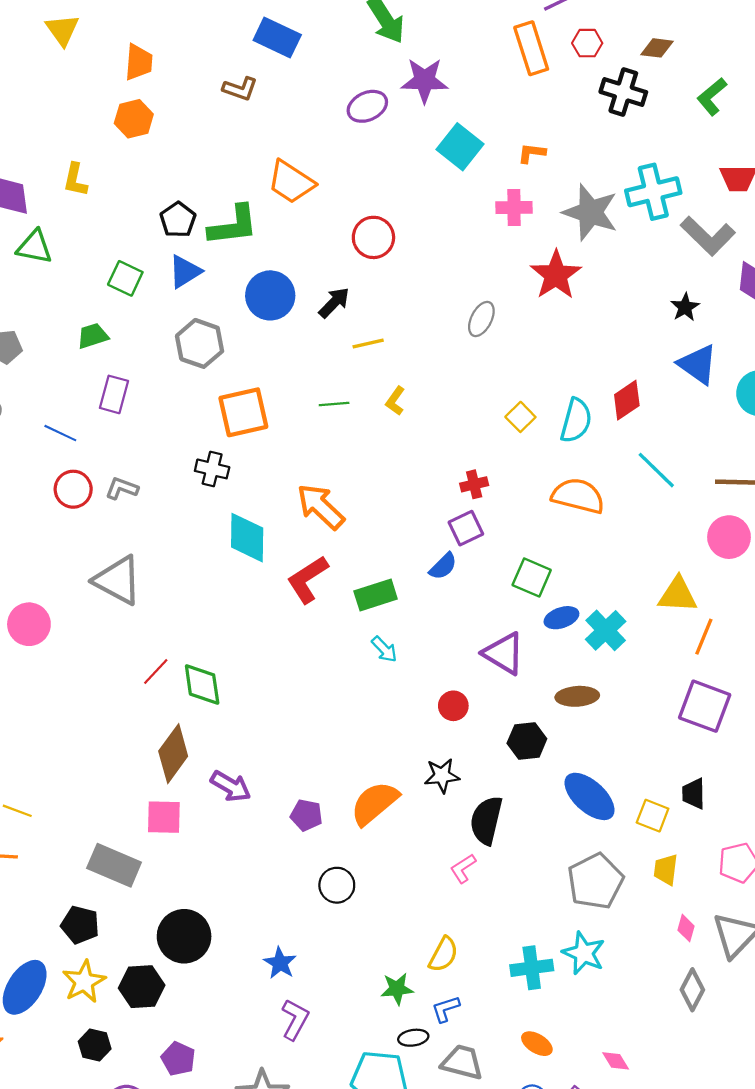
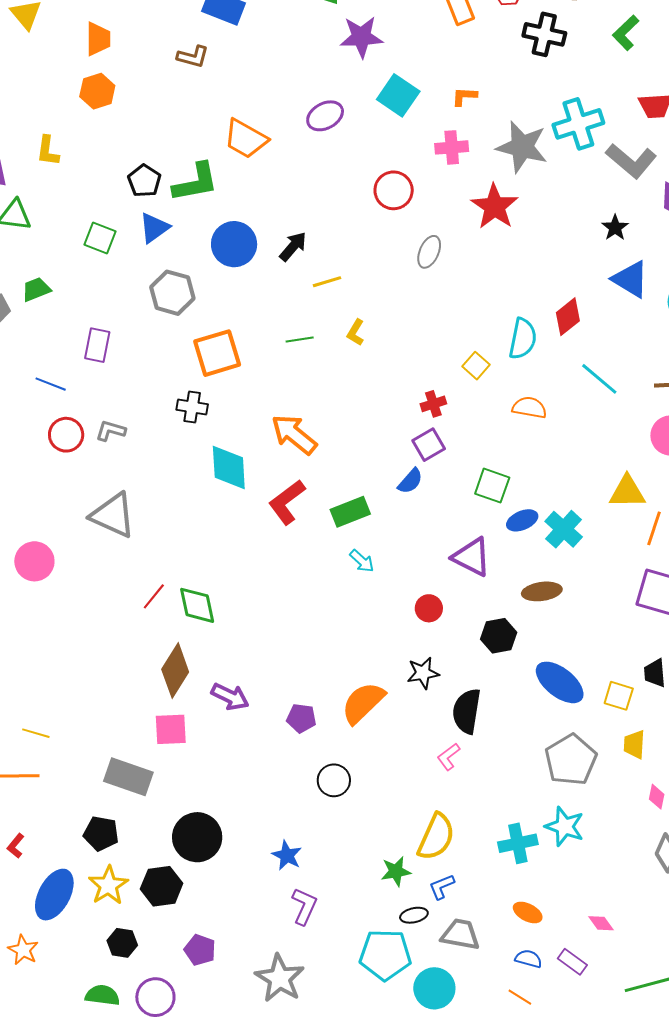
purple ellipse: (367, 106) -> (325, 116), moved
red circle: (373, 237) -> (394, 190), moved
green trapezoid: (93, 336) -> (36, 289), moved
yellow square: (520, 417) -> (476, 366), moved
orange semicircle: (578, 496) -> (529, 408), size x0.7
yellow semicircle: (443, 954) -> (436, 837), size x1.4

